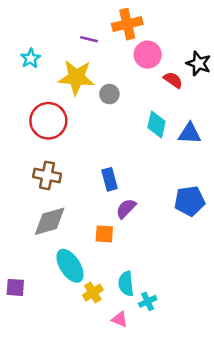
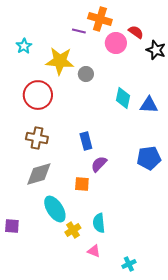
orange cross: (127, 24) -> (100, 19), turned 30
purple line: (89, 39) -> (79, 31), moved
red semicircle: (173, 80) -> (136, 32), moved
cyan cross: (148, 301) -> (129, 264), moved

